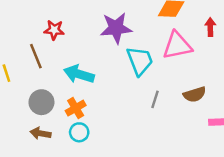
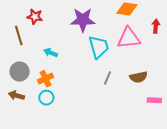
cyan arrow: (79, 74) -> (51, 53), size x0.6

